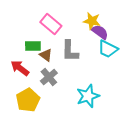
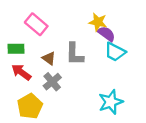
pink rectangle: (51, 24) -> (36, 24), moved
green rectangle: (33, 46) -> (16, 49), moved
cyan star: (88, 96) -> (111, 102), moved

